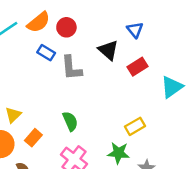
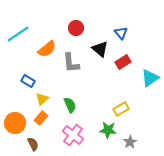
orange semicircle: (39, 22) -> (47, 49), moved
red circle: (66, 27) -> (76, 28), moved
blue rectangle: (46, 53) -> (28, 81), moved
yellow triangle: (13, 115) -> (42, 99), moved

